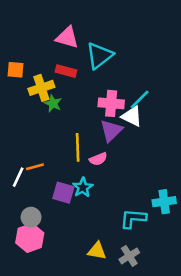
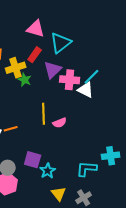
red rectangle: (66, 71) -> (35, 55), turned -70
purple triangle: (111, 131) -> (53, 70), moved
cyan star: (83, 187) -> (48, 171), moved
purple square: (63, 193) -> (33, 160), moved
yellow triangle: (97, 251) -> (59, 194), turned 42

